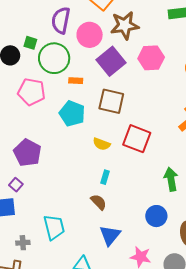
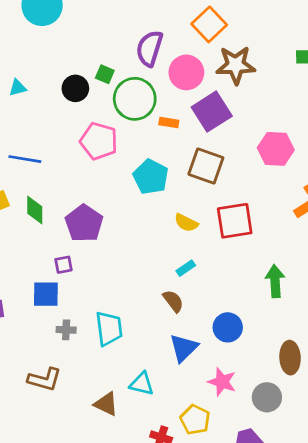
pink hexagon: (151, 58) -> (276, 149), moved
orange rectangle: (76, 81) -> (169, 123), moved
red square: (137, 139) -> (235, 221), turned -36
cyan rectangle: (105, 177) -> (186, 268), turned 32
purple square: (16, 185) -> (64, 265), turned 32
blue circle: (156, 216) -> (228, 327), moved
gray cross: (23, 243) -> (66, 330), moved

